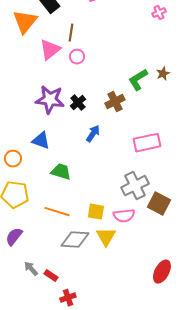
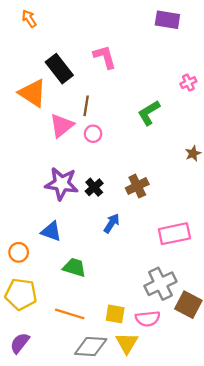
orange triangle: (25, 22) -> (33, 93), turned -36
green L-shape: (138, 80) -> (149, 113), moved

